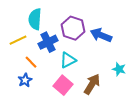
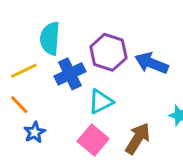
orange line: (31, 62) -> (19, 105), moved

